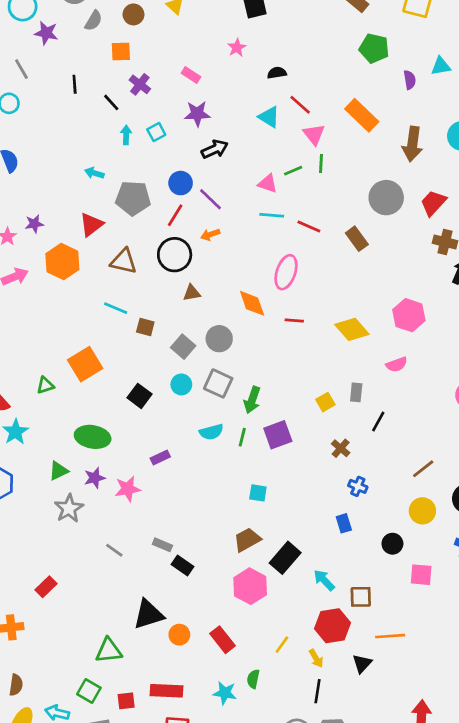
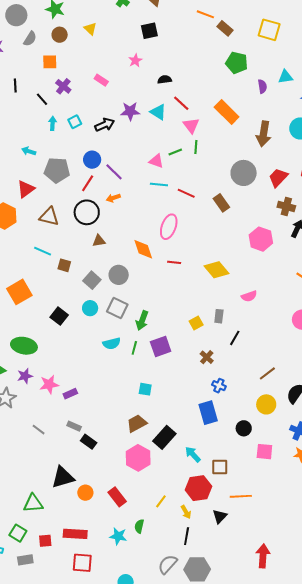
purple star: (197, 114) -> (130, 111), moved
black arrow: (215, 149) -> (105, 125), moved
pink hexagon: (409, 315) -> (261, 239), moved
purple rectangle: (160, 458) -> (70, 394), moved
blue rectangle: (344, 523) -> (208, 413), size x1.6

